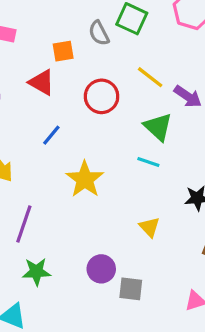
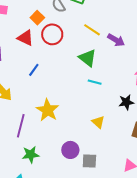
orange square: (63, 51) -> (37, 18), turned -32
red circle: (102, 96) -> (52, 34), moved
green triangle: (158, 127) -> (88, 58), moved
yellow star: (85, 179) -> (48, 110), moved

